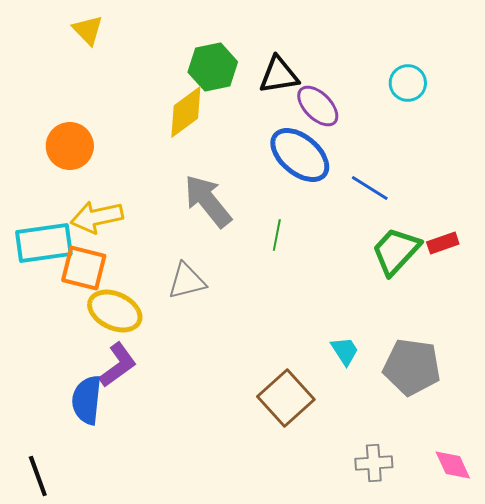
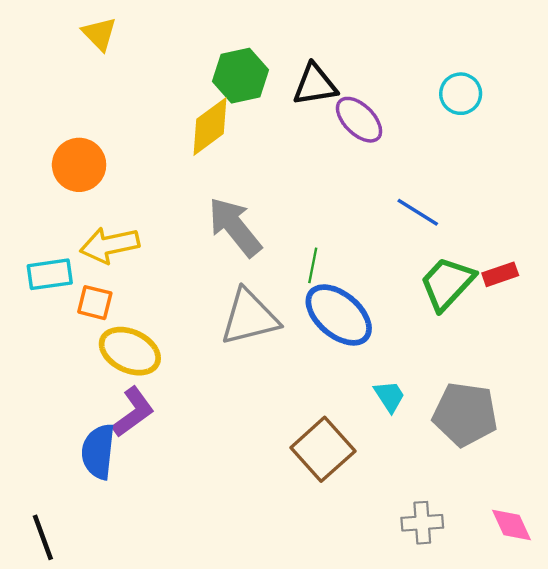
blue ellipse: (300, 155) -> (339, 315), moved
cyan rectangle: (44, 243) -> (50, 274), size x0.7
orange square: (84, 268) -> (95, 303), size x0.7
gray triangle: (187, 281) -> (250, 317), moved, size x1.4

